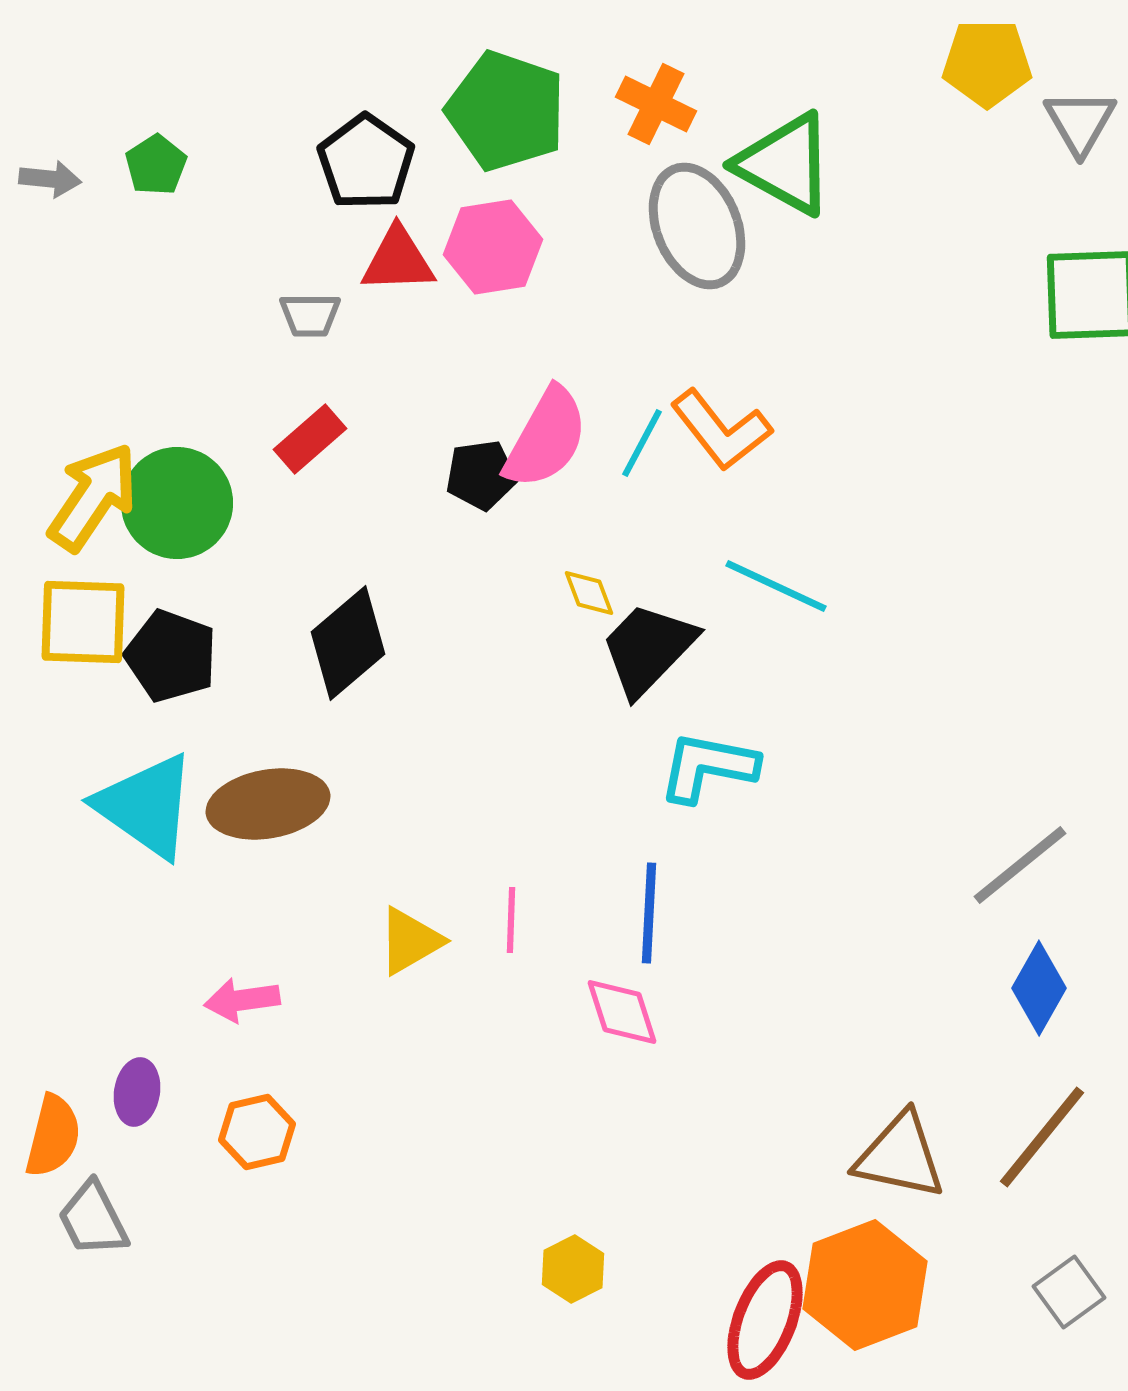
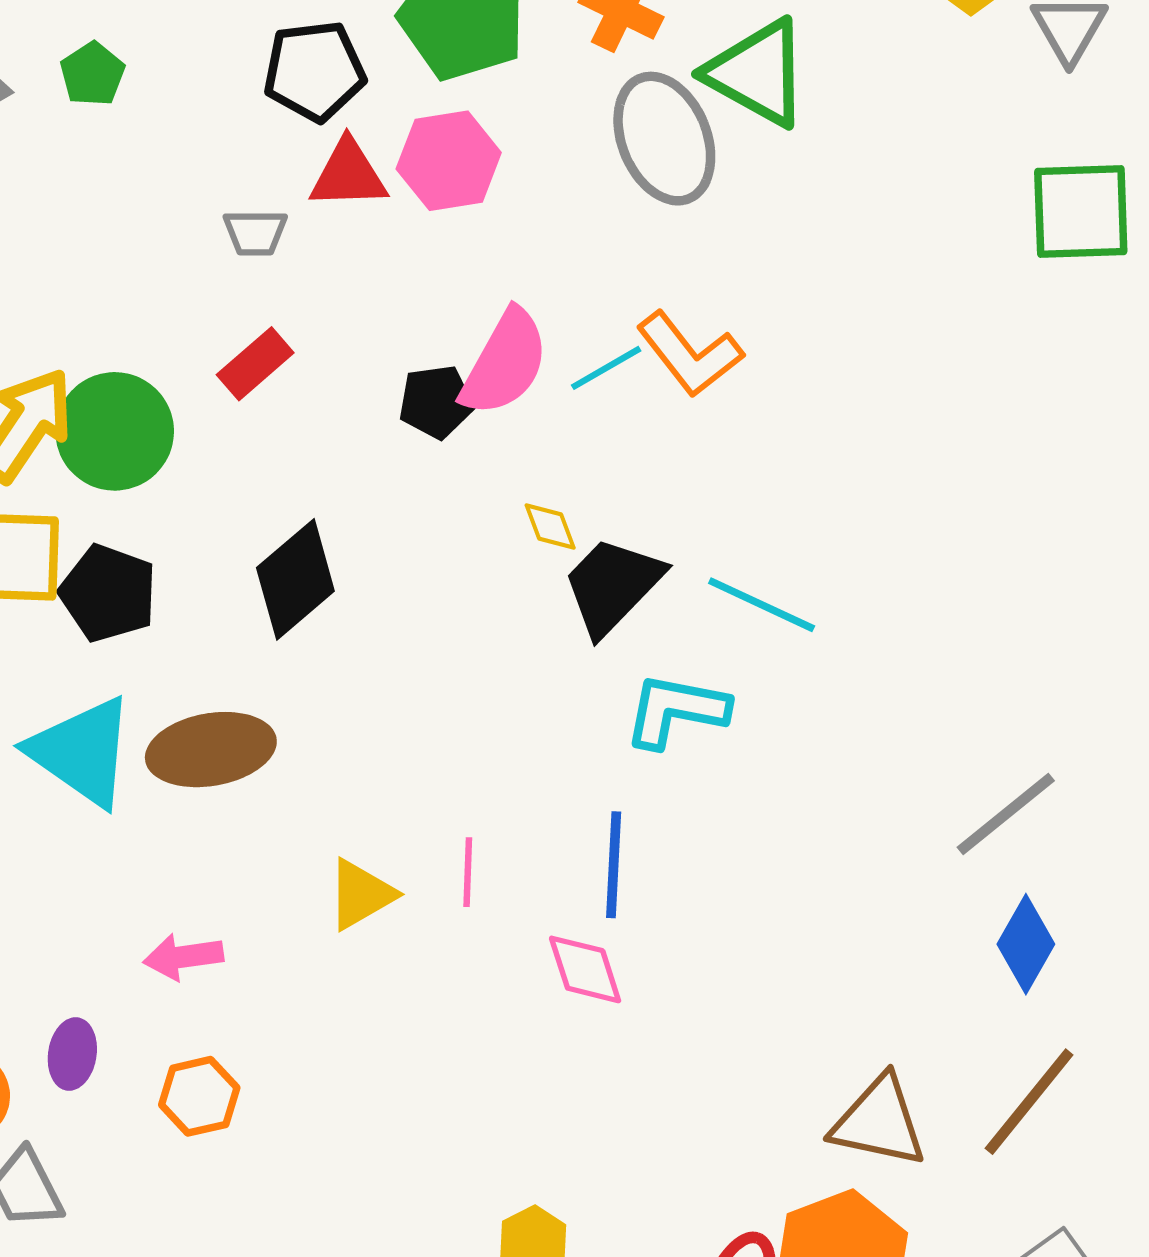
black pentagon: (366, 162) -> (314, 71), turned 30
cyan line: (642, 443) -> (606, 368), turned 32
cyan line: (776, 586) -> (762, 605), moved

